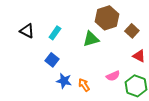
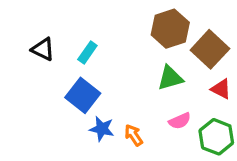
brown square: (132, 31) -> (210, 49), size x1.6
green triangle: (91, 39) -> (170, 78), moved
blue square: (52, 60) -> (83, 95), size x1.5

